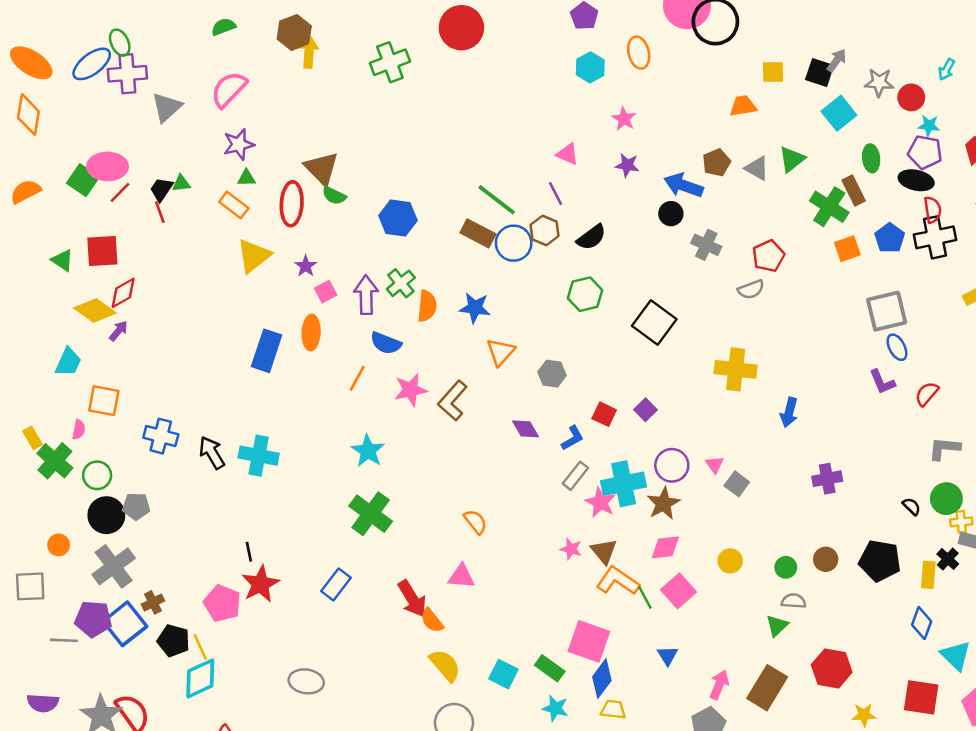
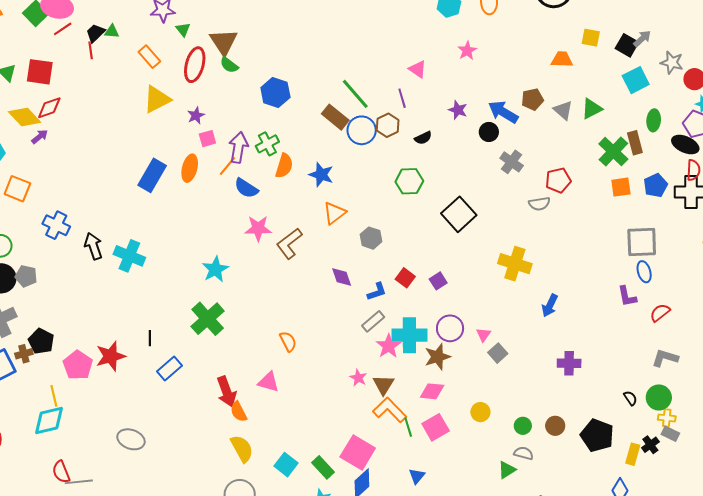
purple star: (627, 165) -> (458, 110), moved
green triangle: (246, 178) -> (183, 29), moved, turned 42
black semicircle: (591, 237) -> (423, 138), size x0.7
orange line: (357, 378) -> (227, 166), moved
black line: (249, 552) -> (150, 338), moved
black pentagon: (174, 641) -> (41, 341), moved

